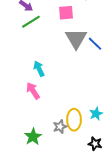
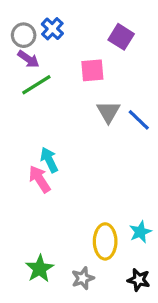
gray triangle: (76, 39) -> (108, 112), size x0.7
pink arrow: (33, 91) -> (40, 179), moved
gray star: (60, 127) -> (83, 278), moved

